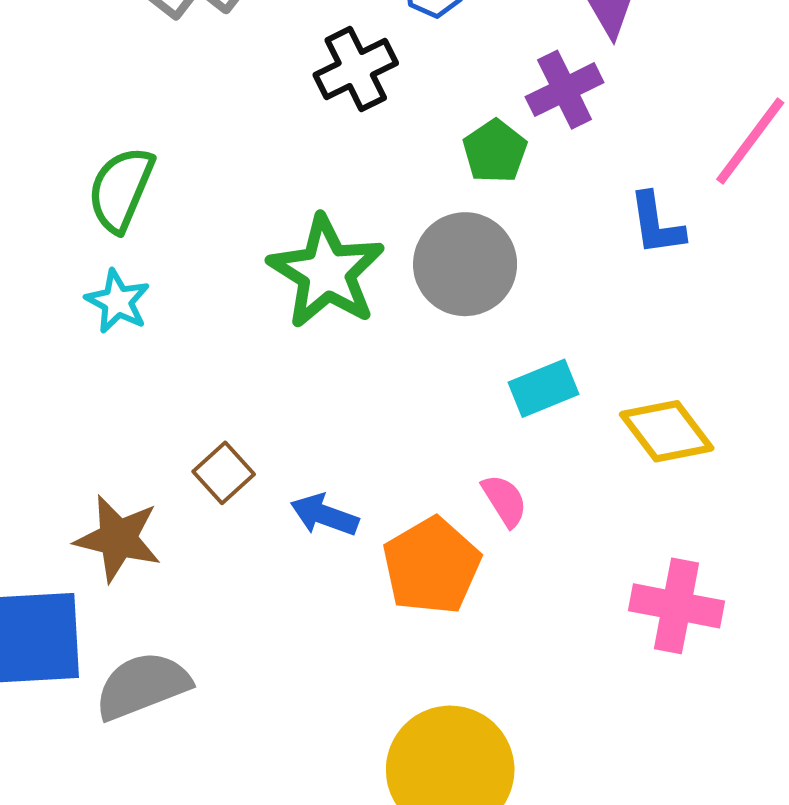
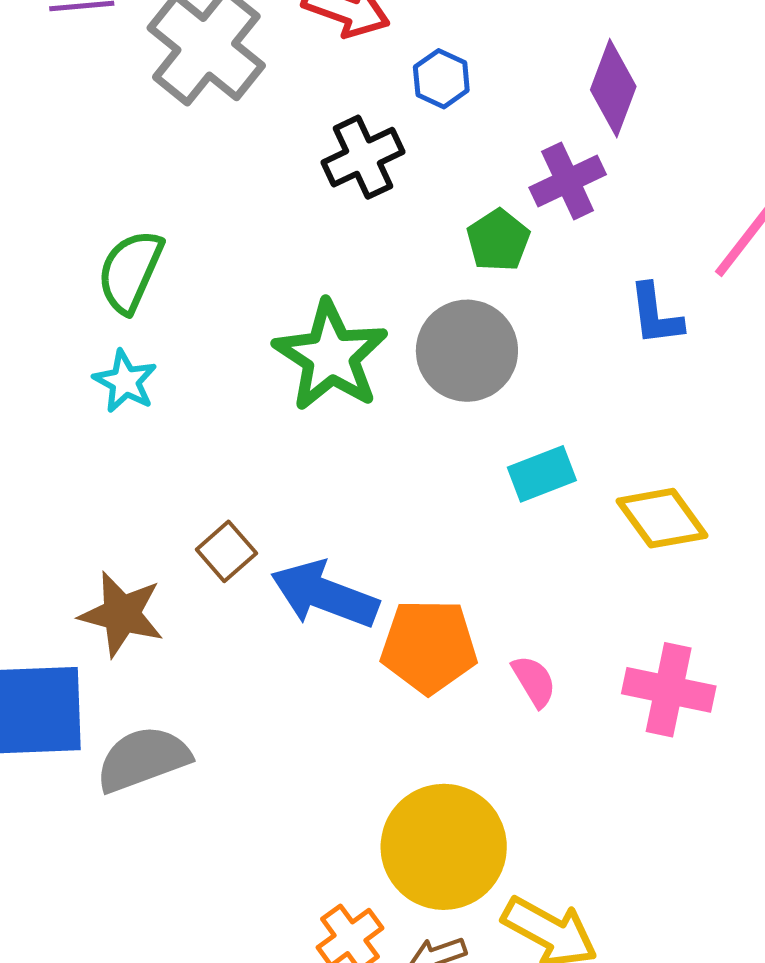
pink semicircle: (504, 500) -> (534, 681), moved
blue arrow: (324, 515) -> (325, 595), size x1.6
orange pentagon: (432, 566) -> (429, 646), turned 30

